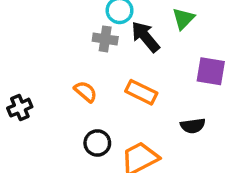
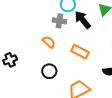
orange semicircle: (86, 92) -> (49, 42), moved
black circle: (97, 143) -> (49, 71), moved

